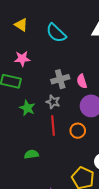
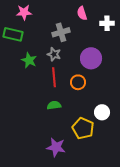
pink semicircle: (82, 81) -> (82, 13), moved
green semicircle: (31, 154) -> (54, 105), moved

